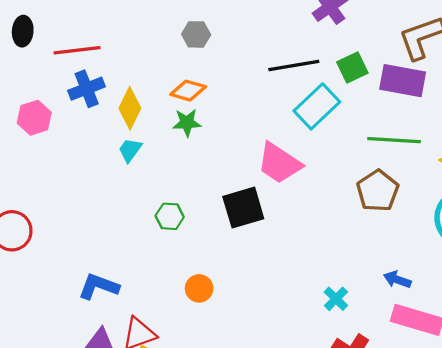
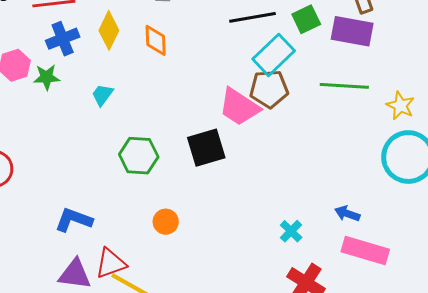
orange diamond: (188, 91) -> (156, 40), turned 72
yellow diamond: (130, 108) -> (109, 30), moved
green star: (187, 123) -> (47, 77), moved
brown pentagon: (378, 191) -> (269, 89), moved, turned 30
green hexagon: (170, 216) -> (139, 156), size x1.5

